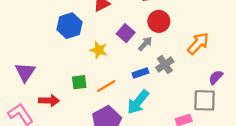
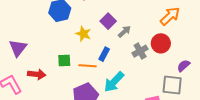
red circle: (159, 21) -> (161, 43), moved
orange arrow: (198, 43) -> (170, 16), moved
blue rectangle: (140, 73) -> (104, 54), moved, turned -48
orange line: (106, 86) -> (87, 66), turned 30

